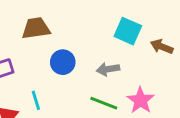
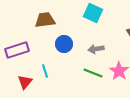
cyan square: (128, 31) -> (93, 13), moved

